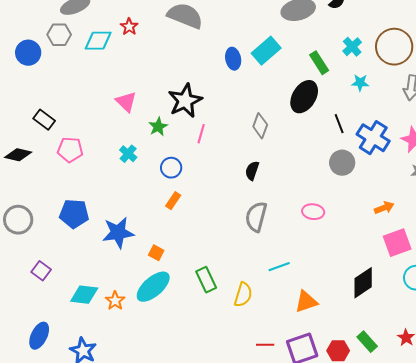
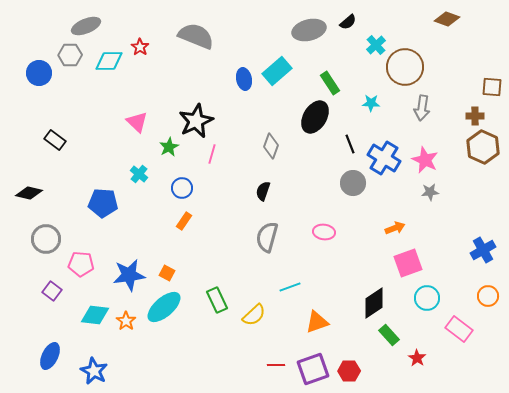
cyan cross: (352, 47) -> (376, 45), moved
pink pentagon: (70, 150) -> (81, 264), moved
black diamond: (18, 155) -> (29, 193), moved
blue pentagon: (74, 214) -> (103, 203), moved
gray circle: (18, 220) -> (46, 239), moved
blue star: (118, 233) -> (129, 275), moved
yellow semicircle: (243, 295) -> (254, 315), turned 30
green rectangle: (367, 342) -> (389, 335), moved

